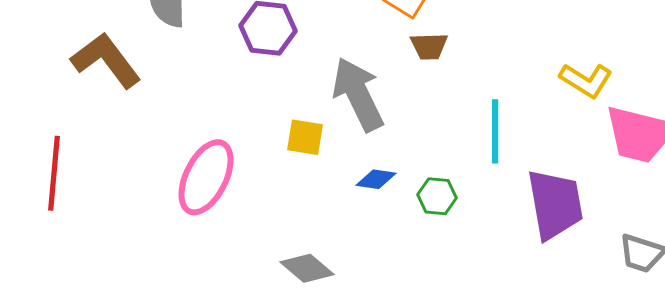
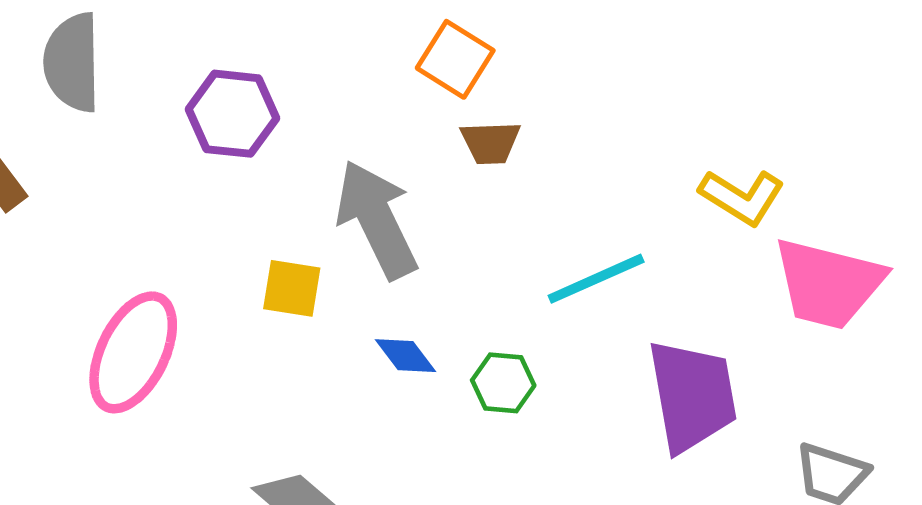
cyan line: (495, 131) -> (596, 279), turned 66
blue diamond: (376, 179) -> (405, 356), turned 45

